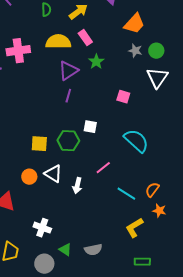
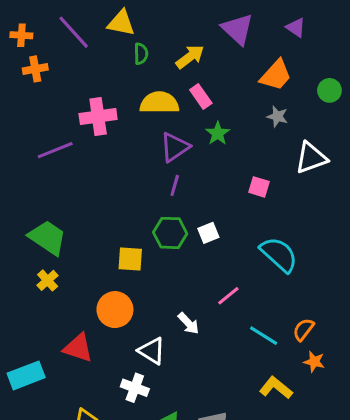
green circle: (156, 51) -> (329, 90), moved
white triangle: (157, 78) -> (311, 158), turned 35
white square: (90, 127) -> (208, 233), turned -32
green hexagon: (68, 141) -> (170, 233), moved
white triangle: (53, 174) -> (152, 351), moved
orange circle: (29, 177) -> (115, 310), size x1.5
white arrow: (77, 186) -> (189, 323), turned -56
yellow L-shape: (134, 228) -> (276, 388), turned 70

